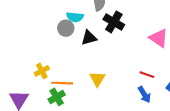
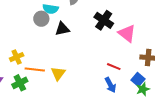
black cross: (114, 22) -> (104, 20), moved
yellow triangle: (97, 79) -> (58, 73), moved
green cross: (57, 97) -> (20, 83), moved

